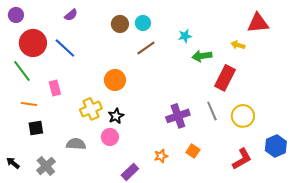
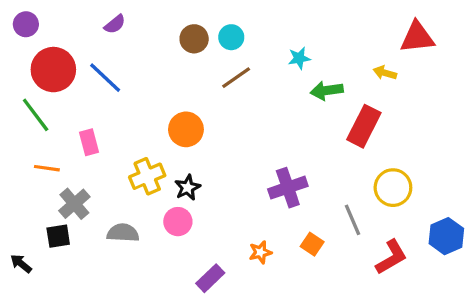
gray line: (212, 111) -> (353, 220), moved
black square: (36, 128) -> (58, 236), moved
gray cross: (46, 166) -> (74, 204), moved

